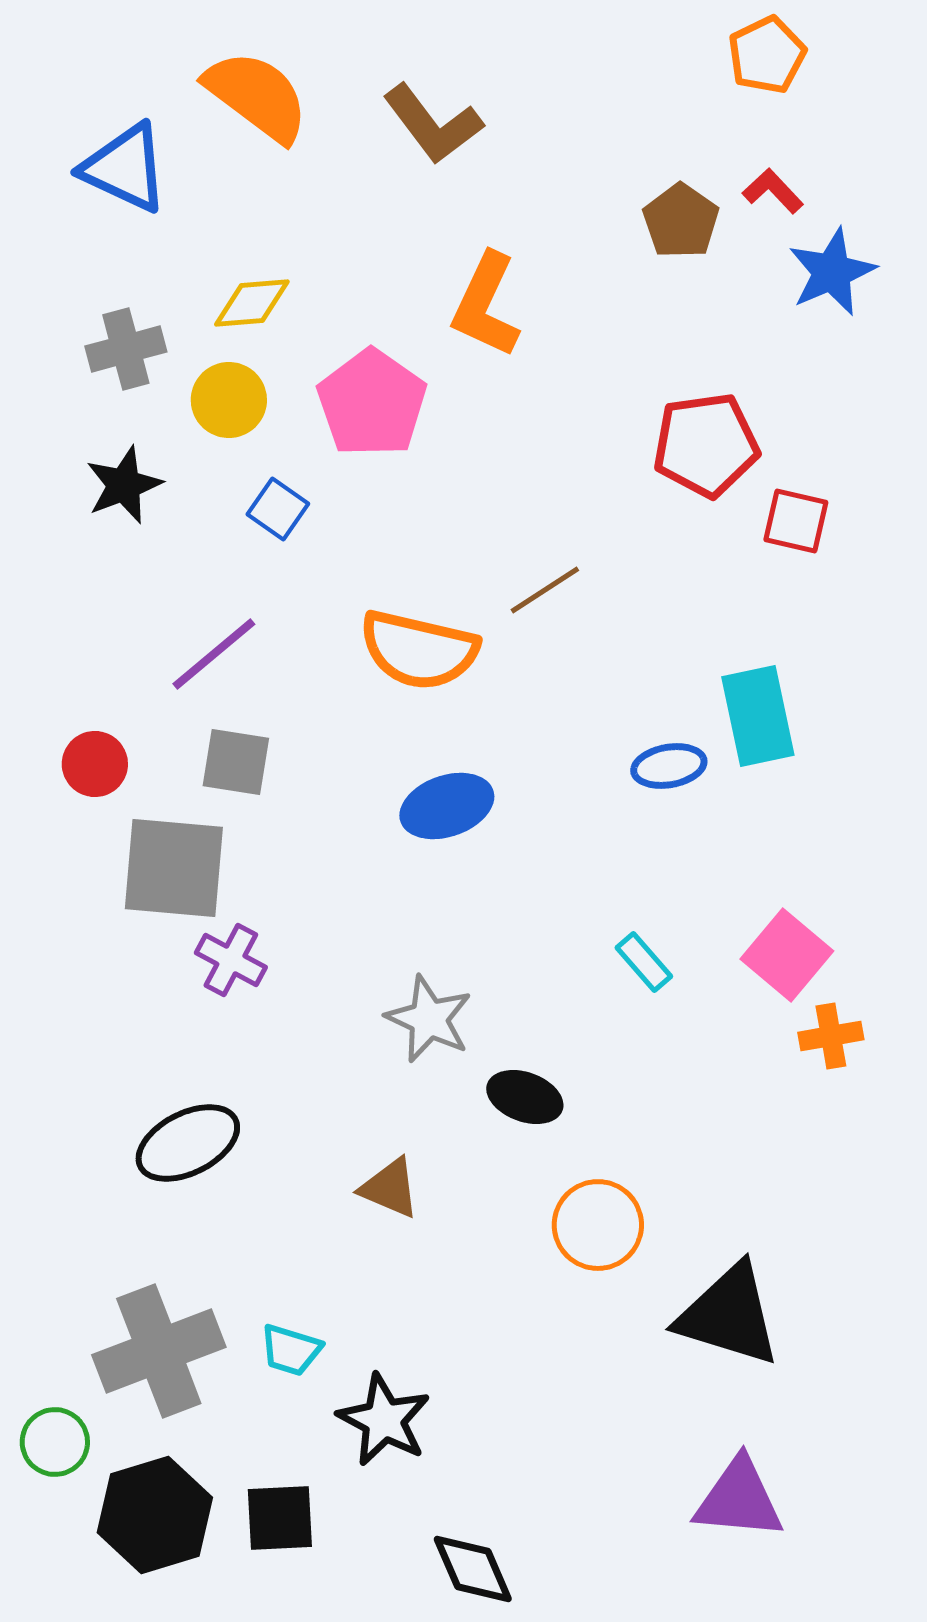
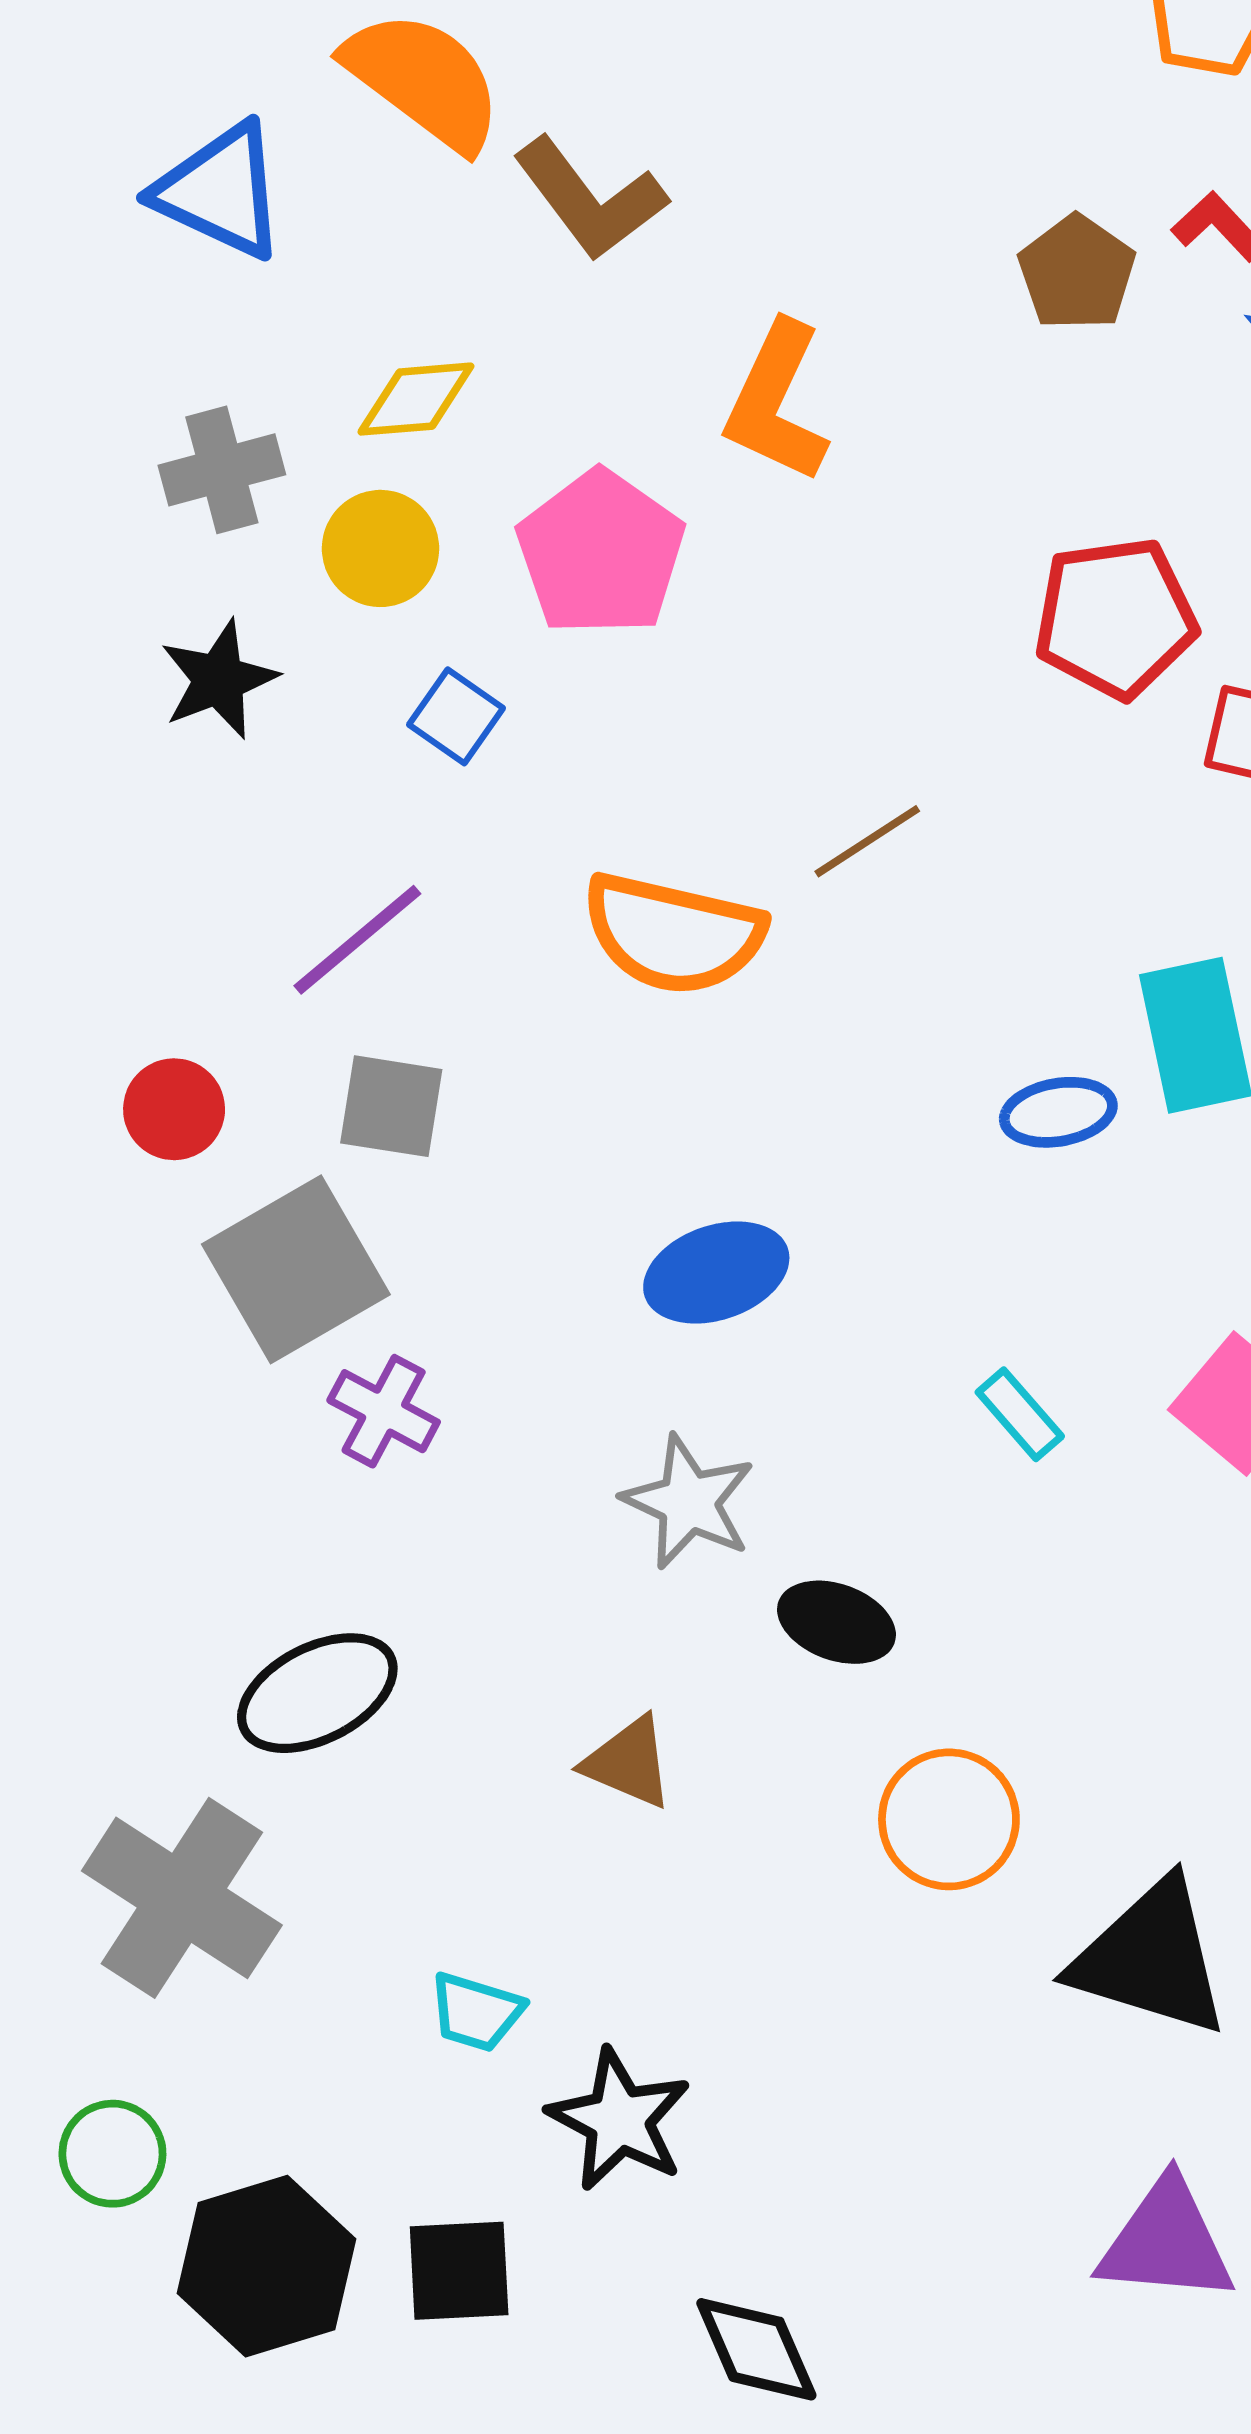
brown L-shape: (433, 124) -> (590, 199), moved
blue ellipse: (447, 806) -> (716, 1273), moved
gray square: (174, 868) -> (296, 1269), turned -35
gray cross: (159, 1351) -> (182, 1898), moved, turned -36

